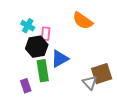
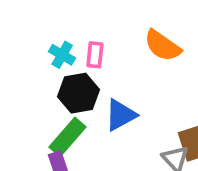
pink rectangle: (46, 34) -> (95, 55), moved
green rectangle: (43, 71) -> (68, 137), moved, turned 50

